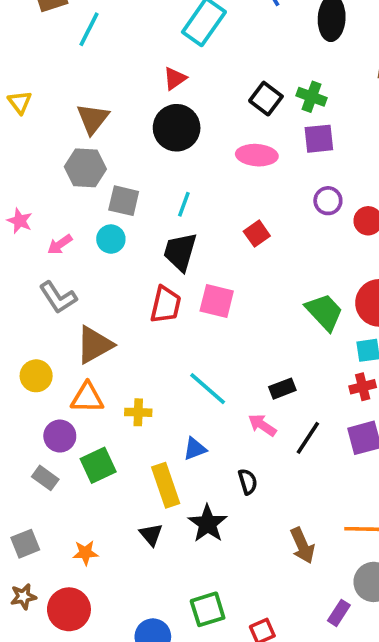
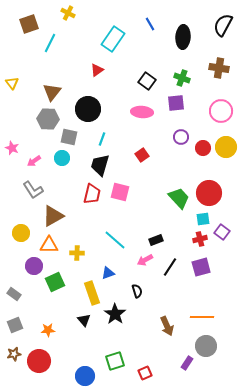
green cross: (312, 97) -> (182, 78), moved
black circle: (177, 128) -> (88, 109), moved
pink arrow: (262, 425) -> (145, 260), turned -63
gray rectangle: (45, 478) -> (14, 294), moved

